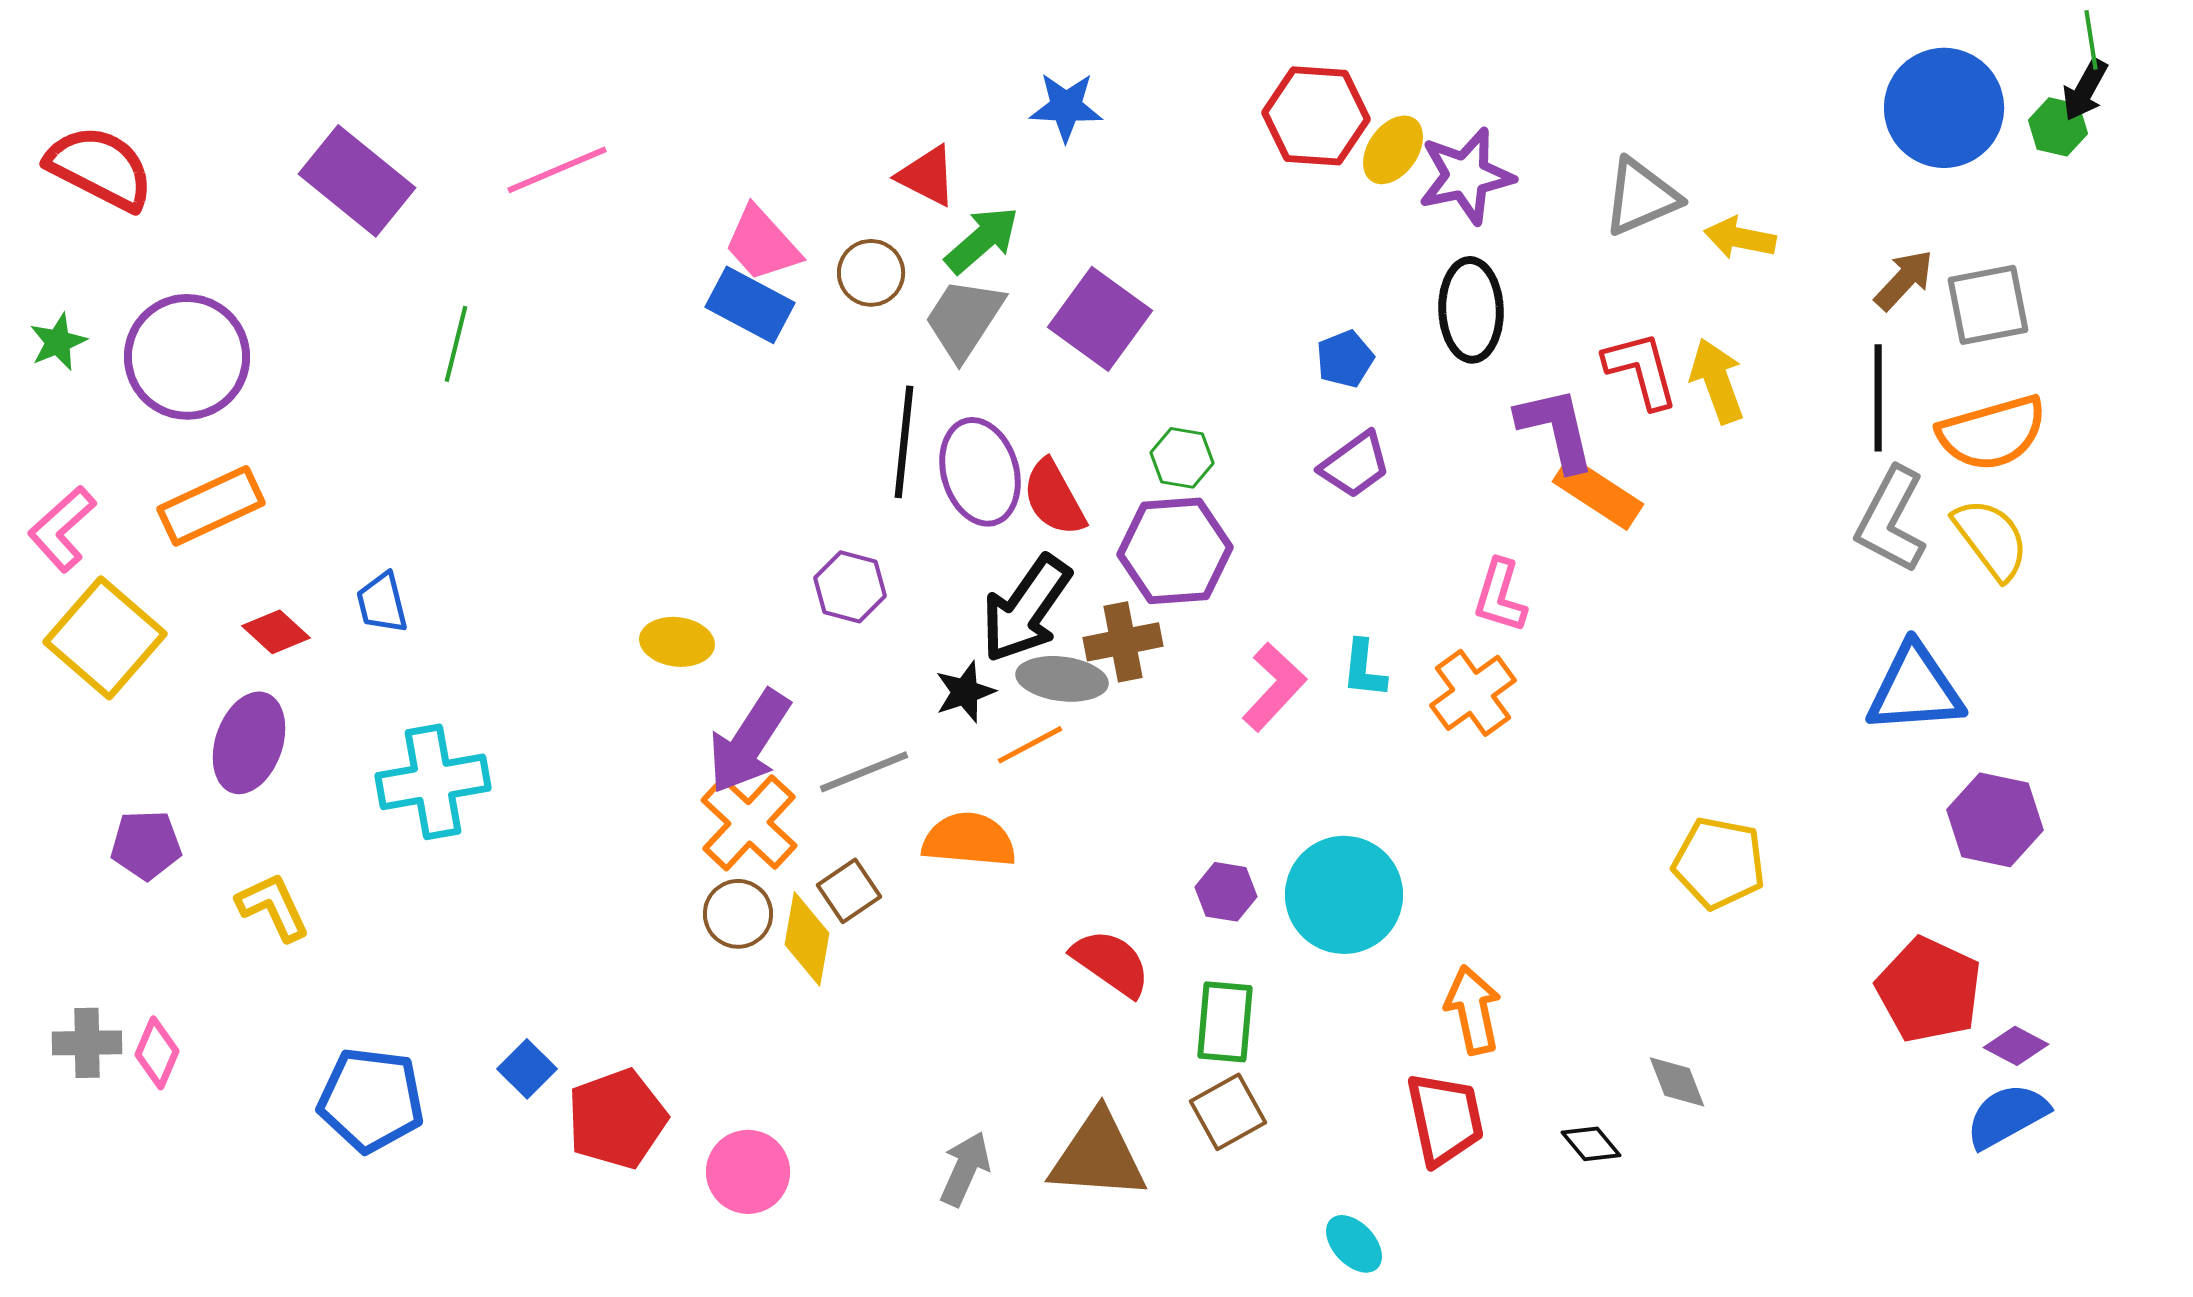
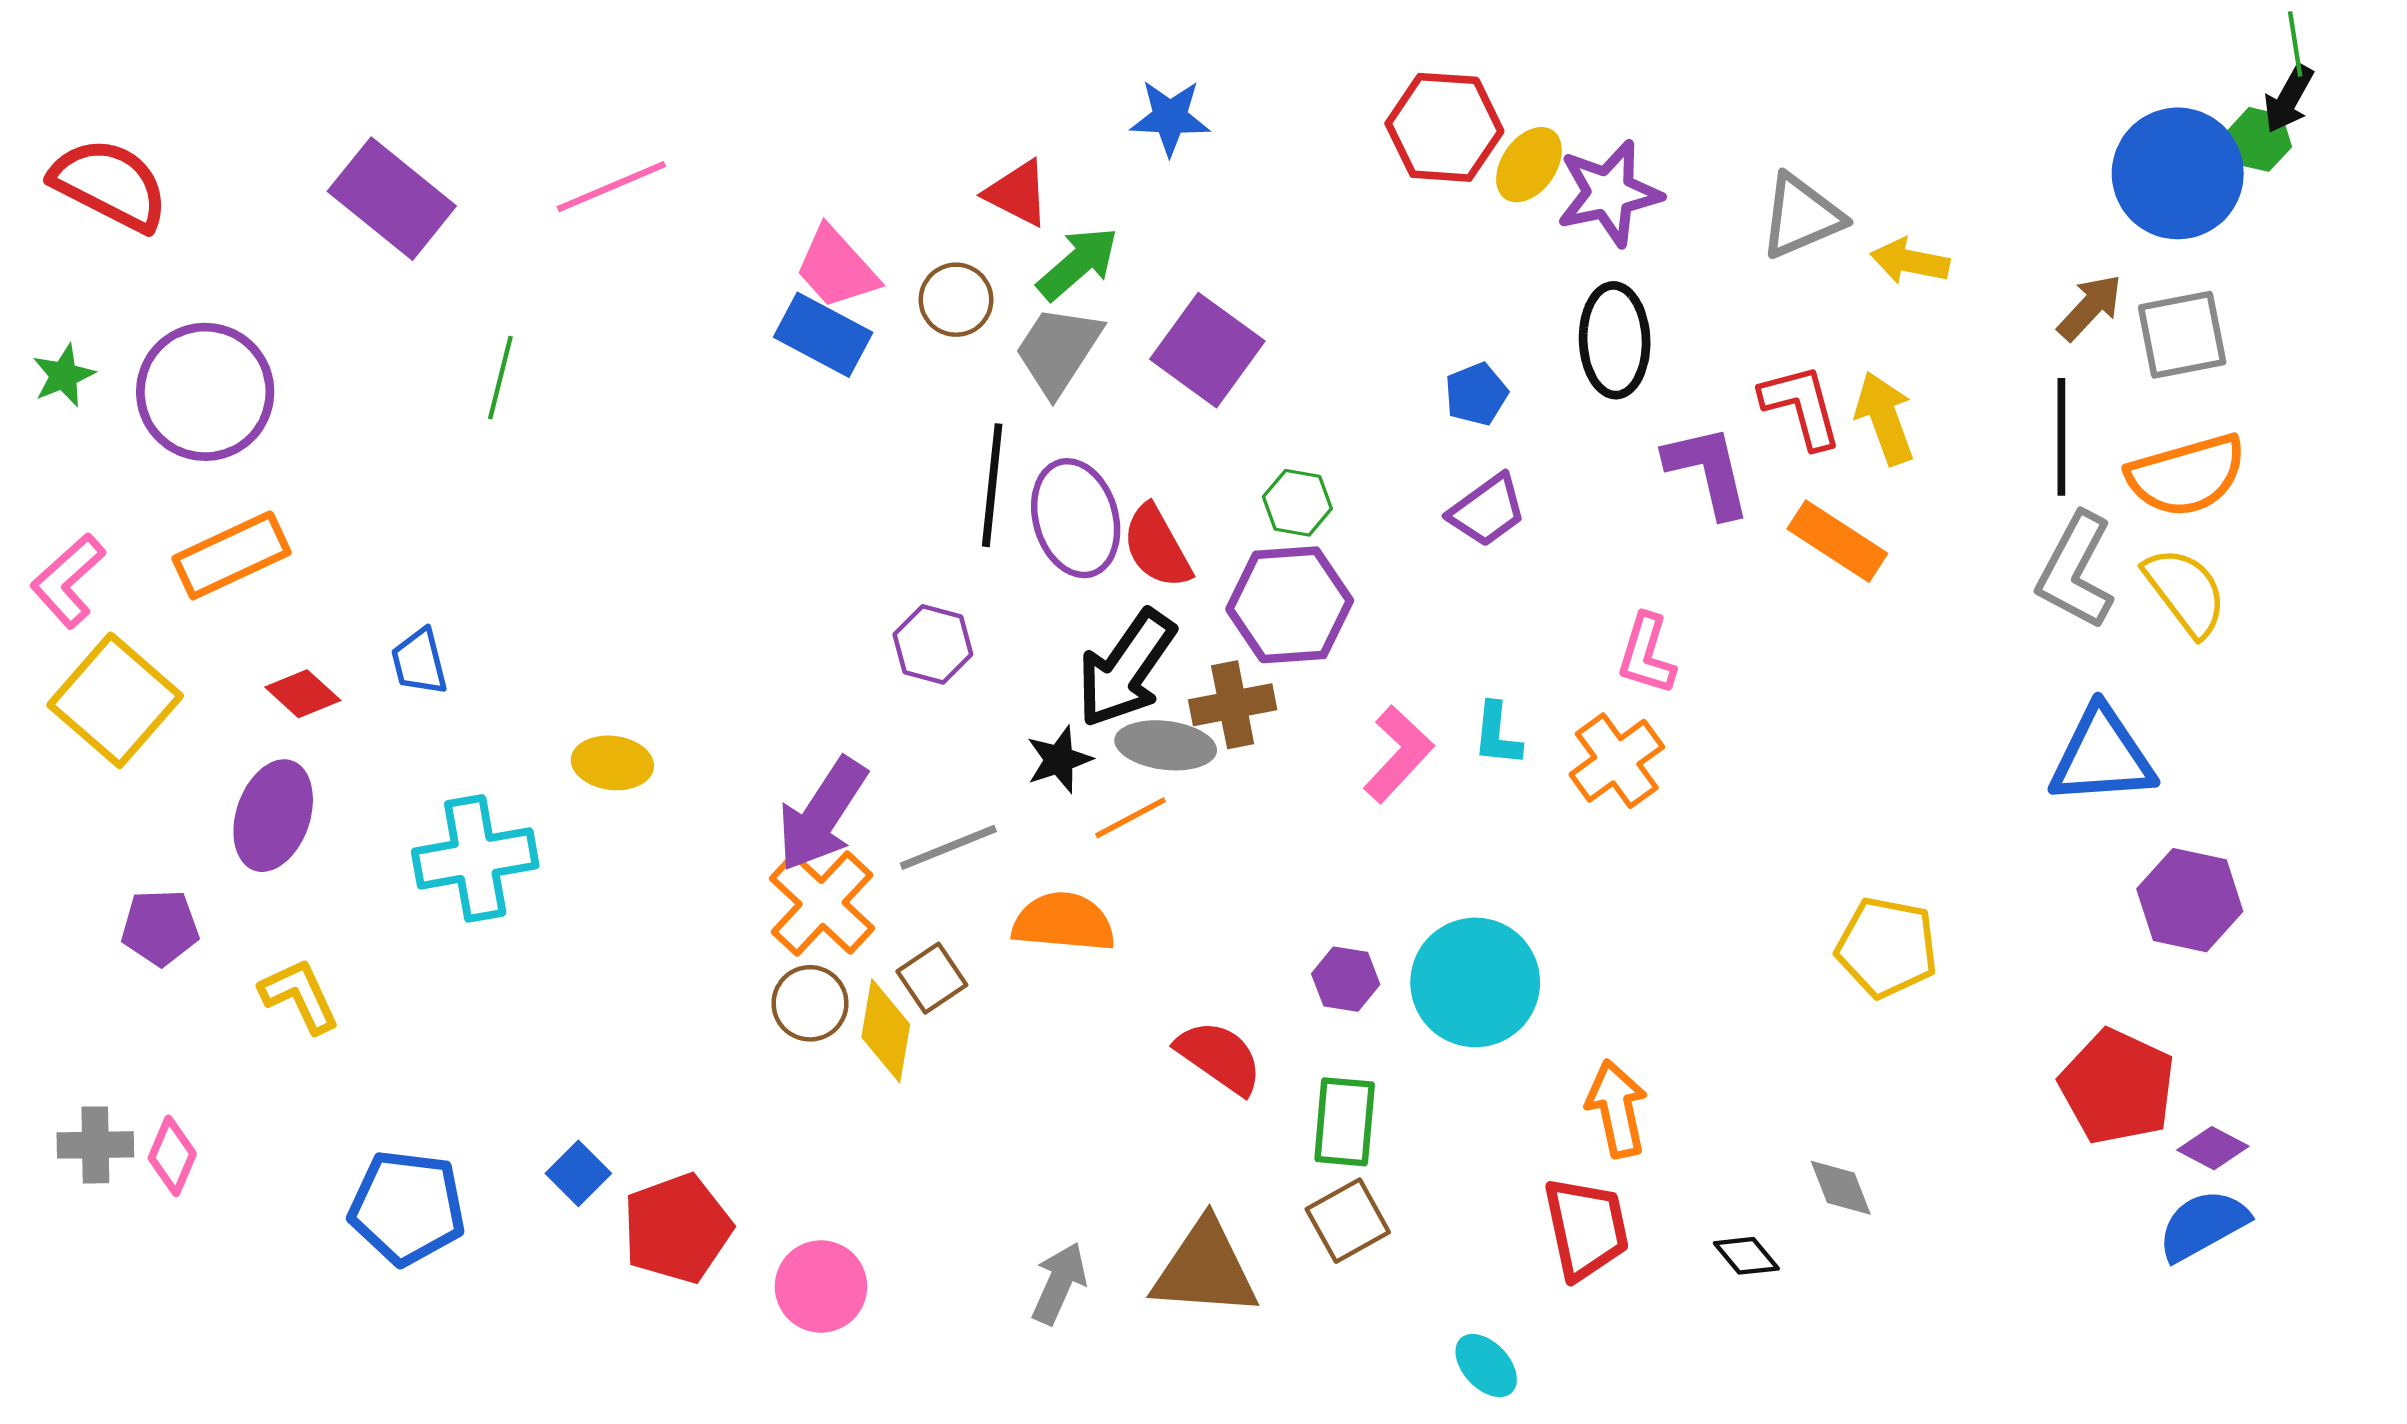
blue circle: (1944, 108) -> (2178, 173), moved
orange rectangle: (1598, 493) -> (1837, 541), moved
yellow ellipse: (677, 642) -> (612, 763), moved

